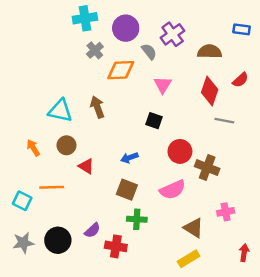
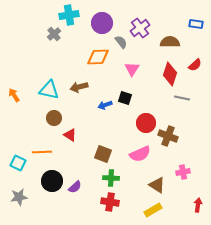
gray cross: (95, 50) -> (54, 34), moved
brown arrow: (97, 107) -> (79, 87), turned -84
orange arrow: (33, 148) -> (14, 95), moved
blue arrow: (129, 158) -> (105, 105), moved
black circle: (58, 240) -> (52, 181), moved
red cross: (116, 246) -> (110, 202), moved

